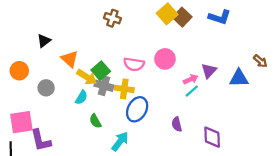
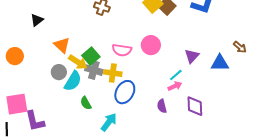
black triangle: (44, 41) -> (37, 20), moved
pink arrow: (191, 79) -> (175, 86), moved
gray circle: (46, 88) -> (59, 72), moved
cyan semicircle: (81, 97) -> (73, 81), size x1.5
purple diamond: (212, 137) -> (195, 106), moved

